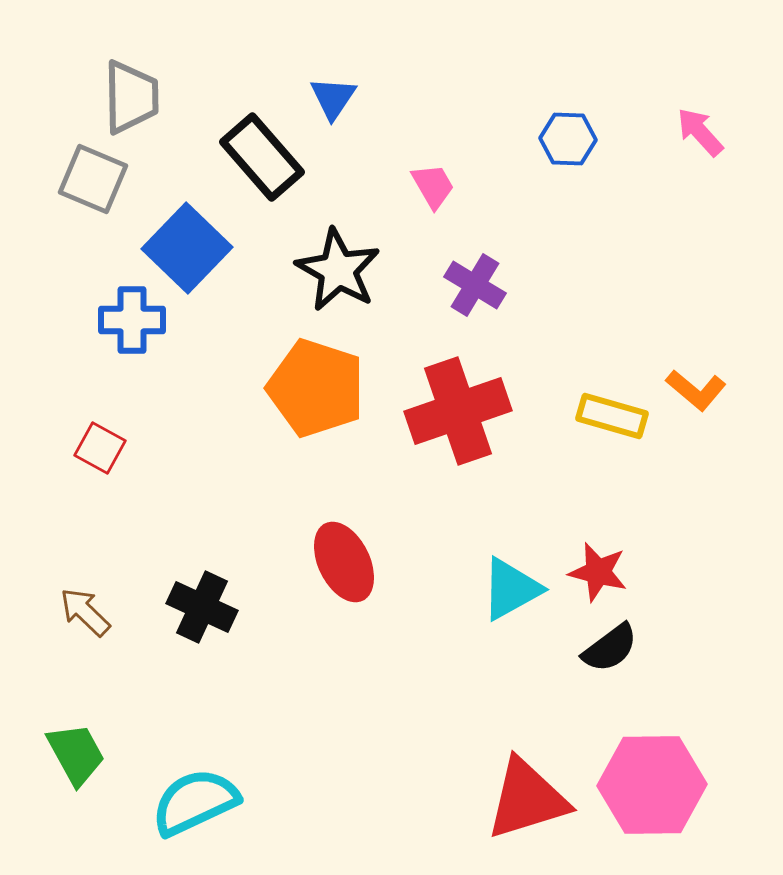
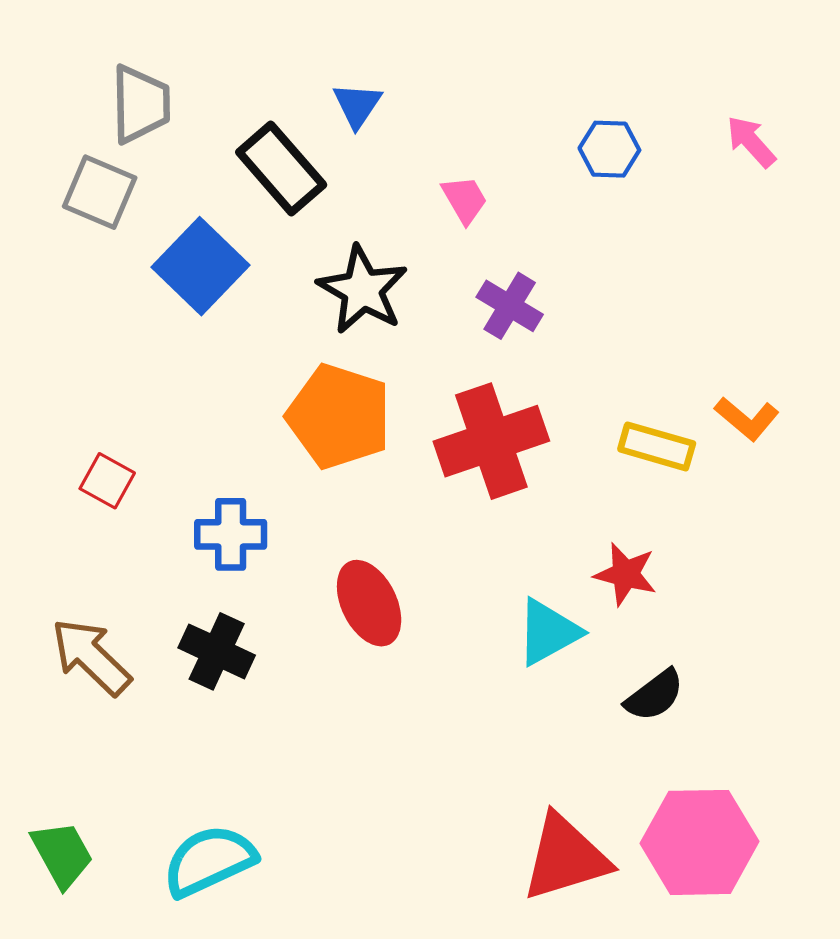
blue cross: (132, 320) -> (231, 534), moved
red star: (598, 572) -> (626, 574), moved
brown arrow: (85, 612) -> (91, 657), size x1.5
green trapezoid: (76, 754) -> (62, 854), moved

